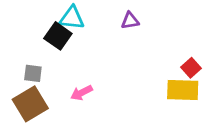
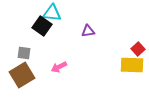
purple triangle: (130, 21) -> (88, 31), moved

